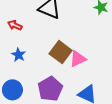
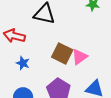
red arrow: (15, 25) -> (14, 36), size x1.5

